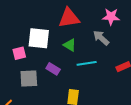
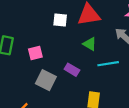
white square: (39, 38) -> (60, 20), moved, size x0.6
gray square: (29, 78) -> (46, 80), turned 30

